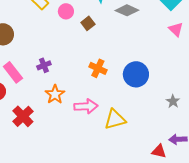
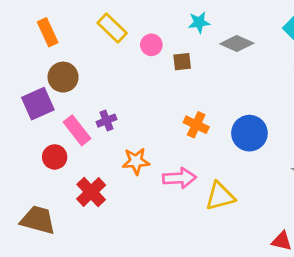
brown square: (88, 23) -> (182, 62), turned 32
purple cross: (44, 65) -> (106, 121), moved
orange star: (55, 94) -> (136, 161), turned 30

